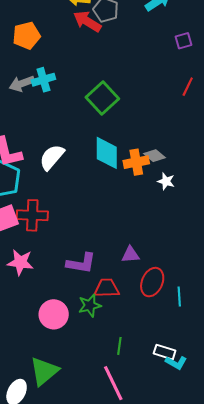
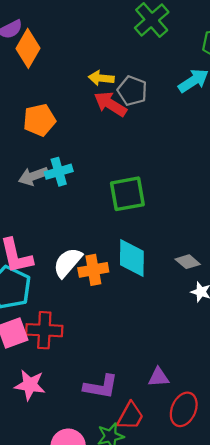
green square: (102, 98) -> (127, 194), turned 32
orange cross: (136, 162) -> (93, 270), moved
red trapezoid: (107, 288) -> (130, 416), turned 120

